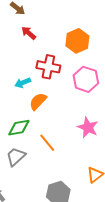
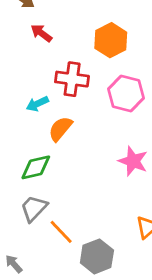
orange line: (47, 143) -> (61, 232), moved

